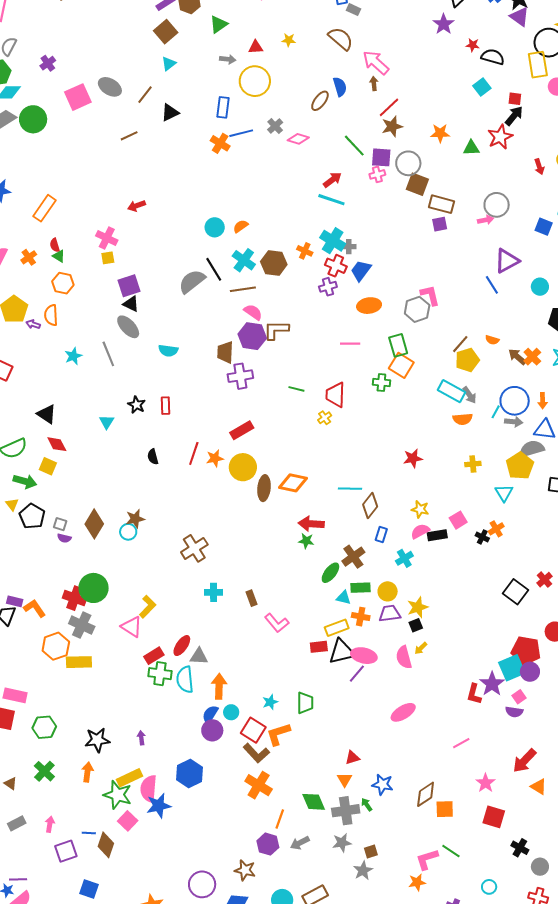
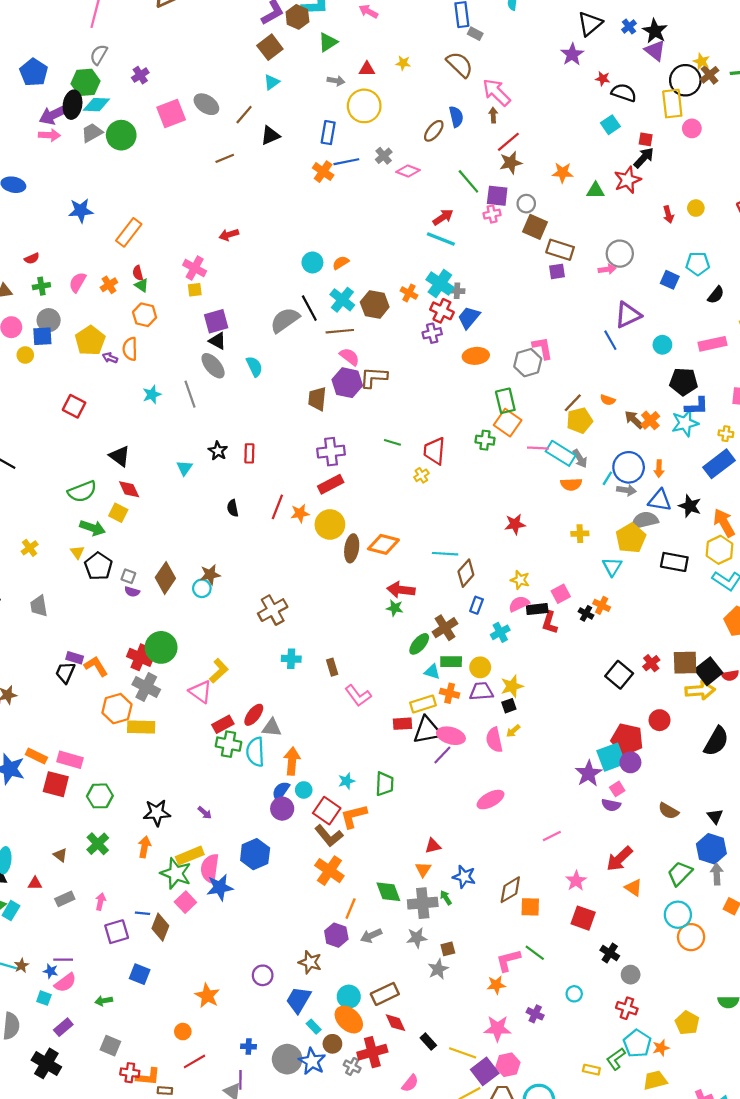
gray circle: (408, 163) -> (526, 204), size x0.7
pink line: (350, 344) -> (538, 448), moved
cyan semicircle: (168, 351) -> (254, 367), moved, turned -126
purple cross: (240, 376) -> (331, 452), moved
orange cross: (496, 529) -> (602, 605), turned -35
red L-shape: (474, 694) -> (550, 623), moved
purple arrow: (141, 738) -> (205, 813), turned 136
purple circle: (202, 884) -> (263, 975), size x0.7

